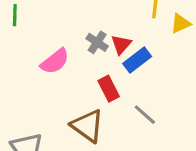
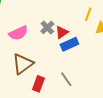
red rectangle: (109, 89) -> (38, 84), moved, turned 35
brown triangle: (87, 126) -> (23, 64), moved, turned 35

